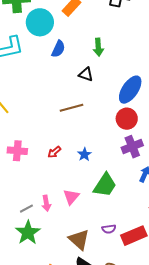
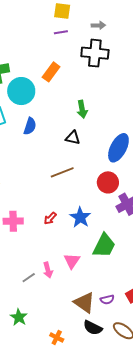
blue semicircle: (58, 49) -> (30, 126), moved
red circle: (127, 119) -> (108, 182), moved
blue star: (84, 154) -> (80, 217), size x1.5
purple semicircle: (109, 229) -> (107, 300), moved
green star: (28, 233) -> (19, 317), moved, size x0.7

